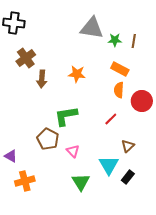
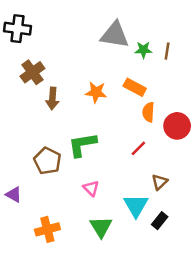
orange rectangle: (120, 69) -> (135, 87), moved
brown pentagon: (48, 139) -> (47, 161), moved
orange cross: (25, 181) -> (47, 229), moved

